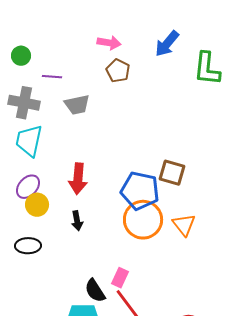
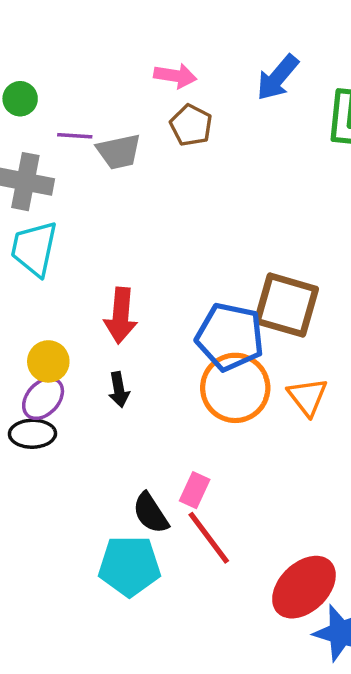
gray trapezoid: (77, 105) -> (119, 152), moved
brown square: (172, 173) -> (286, 305), size x1.4
purple ellipse: (28, 187) -> (43, 398), moved

